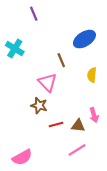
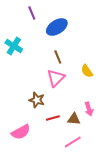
blue ellipse: (84, 39) -> (57, 27), moved
yellow semicircle: (92, 75) -> (87, 71), turned -40
pink triangle: (48, 82) -> (56, 78), moved, turned 30
pink semicircle: (22, 157) -> (21, 132), moved

